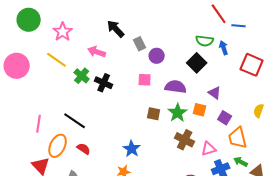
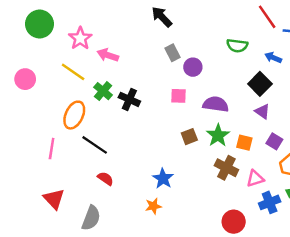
black arrow: (116, 29) -> (162, 17), moved
green semicircle: (205, 41) -> (237, 46), moved
blue arrow: (224, 48) -> (273, 58), turned -48
pink arrow: (97, 52) -> (108, 55), moved
black square: (197, 63) -> (260, 84), moved
pink circle: (17, 66) -> (25, 79), size x0.7
orange square: (200, 110) -> (244, 143), moved
brown square: (154, 114) -> (189, 137), turned -32
orange ellipse: (58, 146) -> (74, 115), moved

